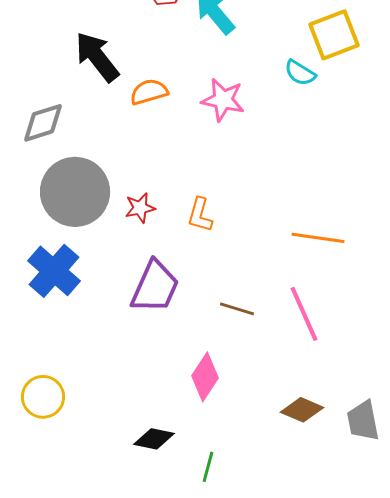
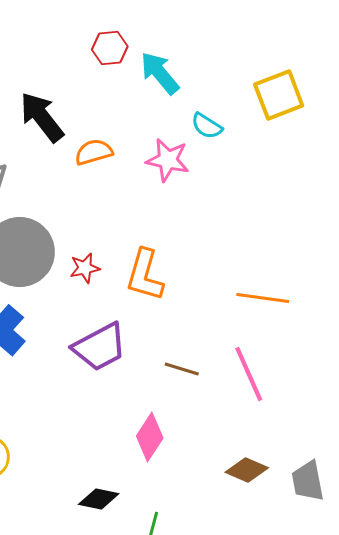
cyan semicircle: (300, 73) -> (207, 126), moved
orange L-shape: (200, 215) -> (145, 275), size x1.5
purple trapezoid: (155, 287) -> (100, 347), turned 38

